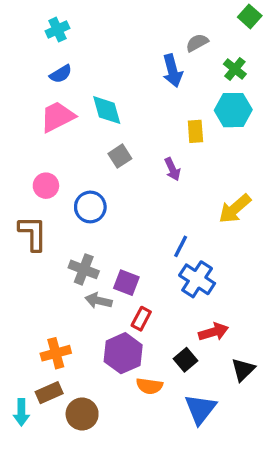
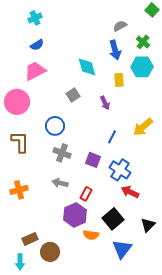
blue arrow: (172, 71) -> (115, 50), moved
cyan diamond: (107, 110) -> (87, 67), moved
pink circle: (46, 186) -> (17, 102), moved, size x1.6
blue line: (181, 246) -> (112, 137), moved
gray cross: (84, 269) -> (62, 153), moved
purple square: (126, 283) -> (93, 160), moved
red arrow: (213, 332) -> (130, 192), moved, turned -138
orange cross: (56, 353) -> (19, 190), moved
black square: (186, 360) -> (113, 219), size x1.5
cyan arrow: (21, 412) -> (20, 262), moved

